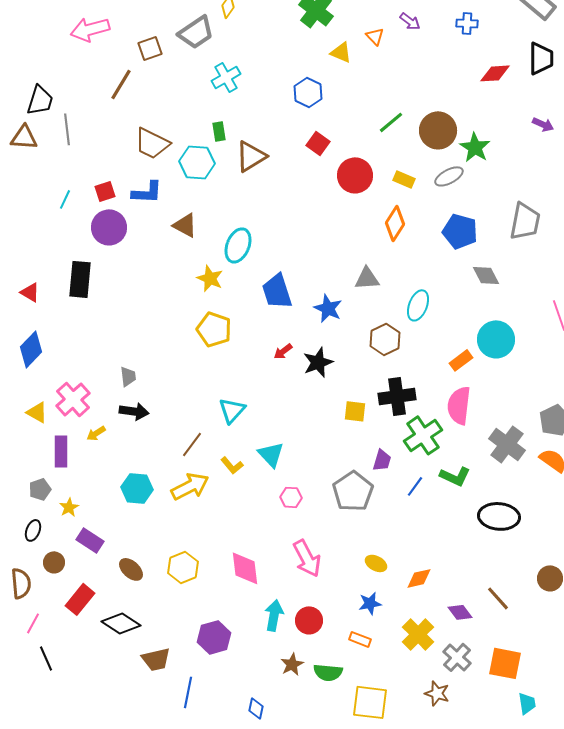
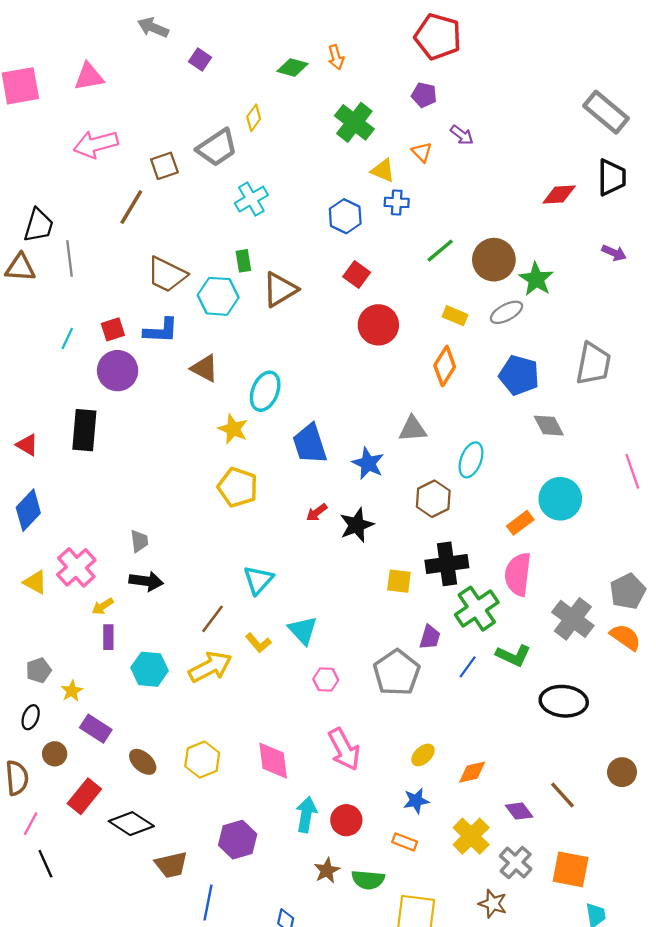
blue cross: (467, 23) -> (397, 202), moved
red circle: (355, 175) -> (378, 325), moved
purple rectangle: (61, 451) -> (108, 637), moved, size x0.7
yellow ellipse: (376, 563) -> (423, 755), turned -70

